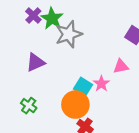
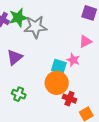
green star: (52, 18) -> (18, 18), turned -30
gray star: (69, 34) -> (35, 27), turned 30

